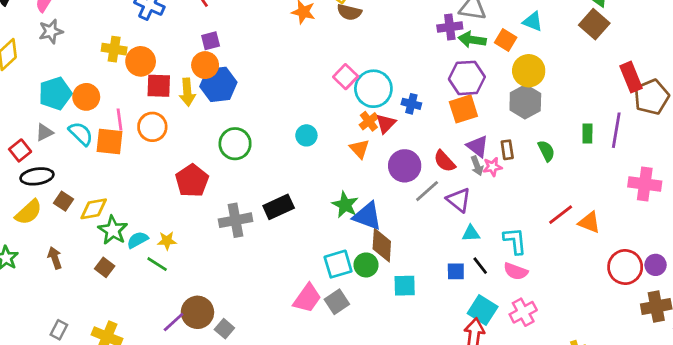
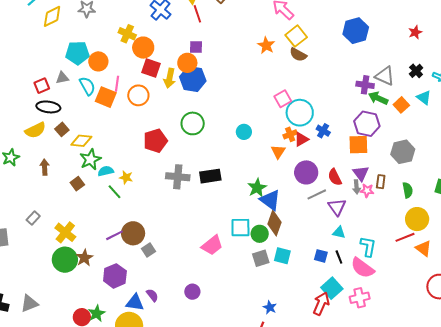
yellow circle: (529, 71) -> (417, 219), moved
pink semicircle: (516, 271) -> (362, 268), size x1.4
gray square: (337, 302) -> (261, 258), moved

